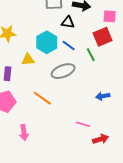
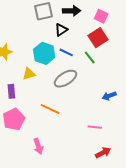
pink square: (110, 16) -> (101, 16), turned 32
black triangle: (68, 22) -> (61, 30), turned -32
red arrow: (101, 139) -> (103, 153), moved

